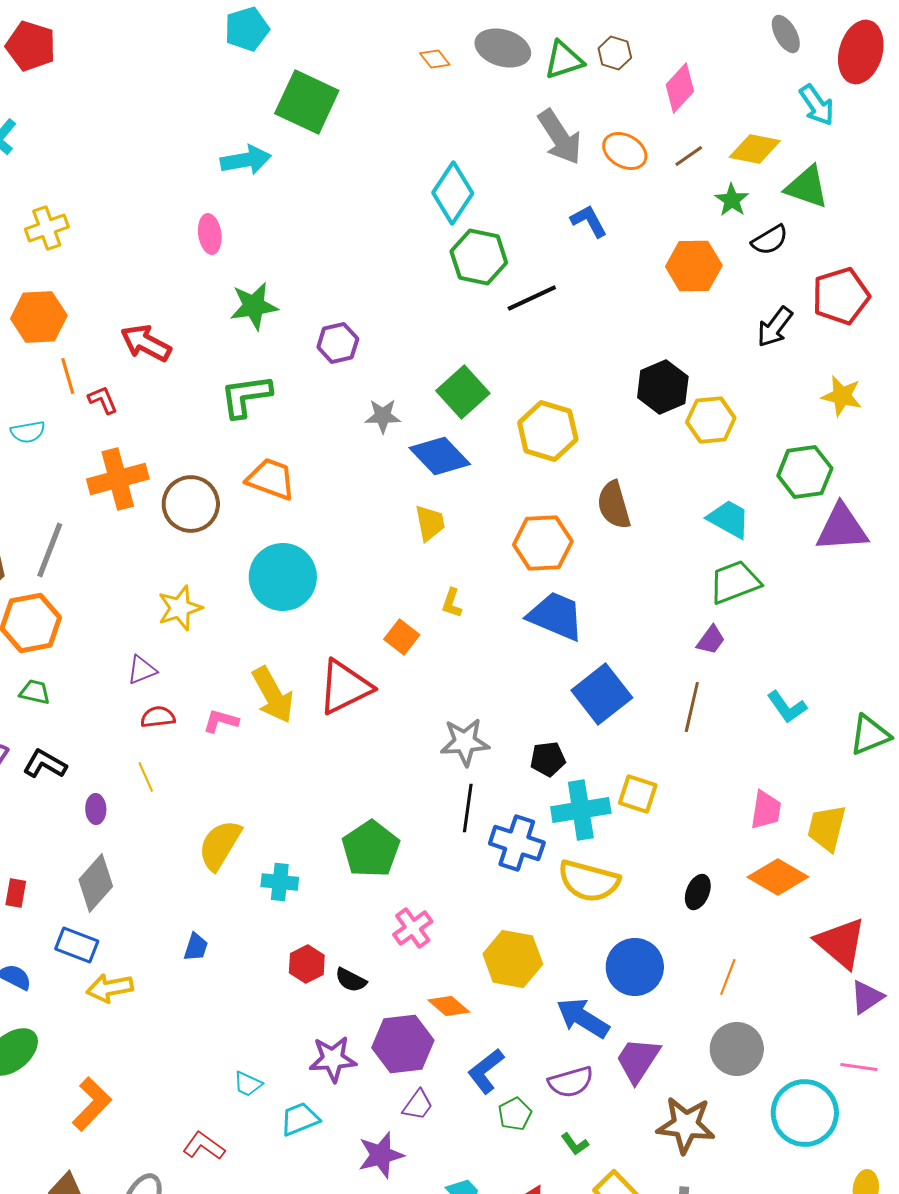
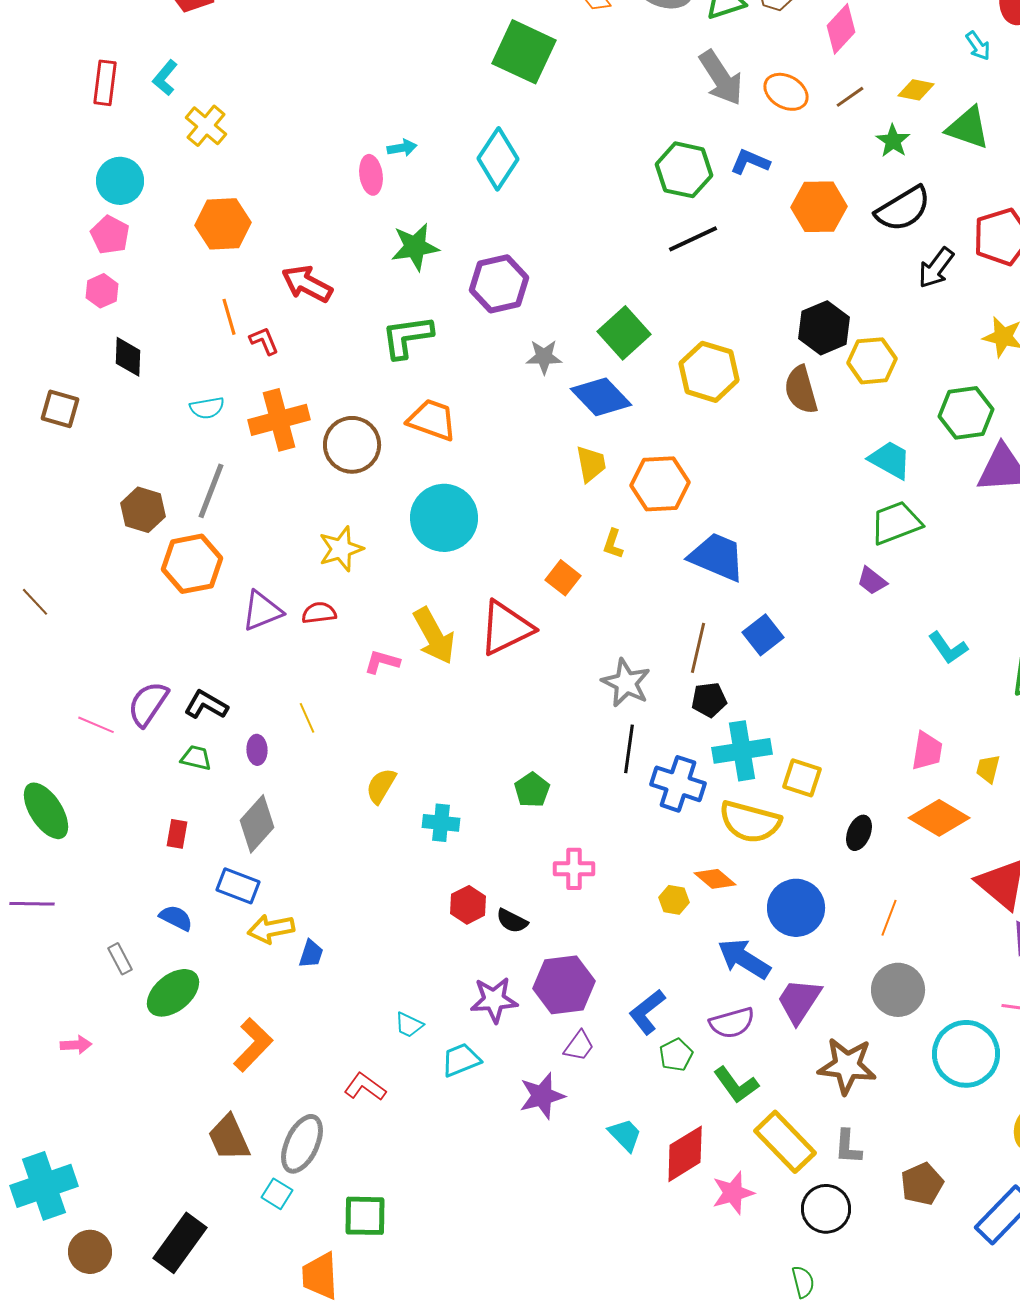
green square: (307, 102) -> (524, 52), moved
cyan arrow: (817, 105) -> (978, 46), size x0.7
yellow diamond: (755, 149) -> (916, 90), size x0.7
cyan arrow: (246, 160) -> (402, 148), moved, size x0.6
cyan diamond: (453, 193) -> (498, 159), moved
blue L-shape: (589, 221) -> (750, 162), turned -39
yellow cross: (47, 228) -> (206, 126), moved, turned -30
black semicircle: (770, 240) -> (903, 209), moved, size x1.5
green hexagon: (479, 257) -> (684, 170), moved
orange hexagon: (694, 266) -> (819, 207), moved
orange hexagon: (39, 317) -> (223, 224), moved
purple hexagon: (338, 343) -> (499, 284), size x1.4
cyan semicircle: (28, 432) -> (207, 408), moved
brown semicircle: (614, 505) -> (801, 390), moved
orange hexagon: (543, 543) -> (660, 484), moved
purple trapezoid: (711, 640) -> (872, 581), turned 92
purple triangle: (142, 670) -> (262, 611), moved, size x1.4
green trapezoid: (35, 692) -> (196, 758), moved
blue square: (602, 694) -> (763, 635), size x0.7
brown line: (692, 707) -> (698, 648), moved
red semicircle: (158, 717) -> (319, 613), moved
gray star: (465, 742) -> (626, 683), turned 30
yellow square: (638, 794) -> (802, 778), moved
yellow trapezoid: (827, 828) -> (988, 769), size x0.6
yellow semicircle: (220, 845) -> (381, 786), size x0.7
green pentagon: (371, 849) -> (532, 790), size x0.6
pink cross: (413, 928) -> (574, 869), turned 36
blue trapezoid: (196, 947) -> (311, 954), moved
yellow hexagon: (513, 959) -> (674, 900), size x0.5
orange diamond: (449, 1006) -> (715, 879), moved
green L-shape: (575, 1144) -> (736, 1085), size x1.6

